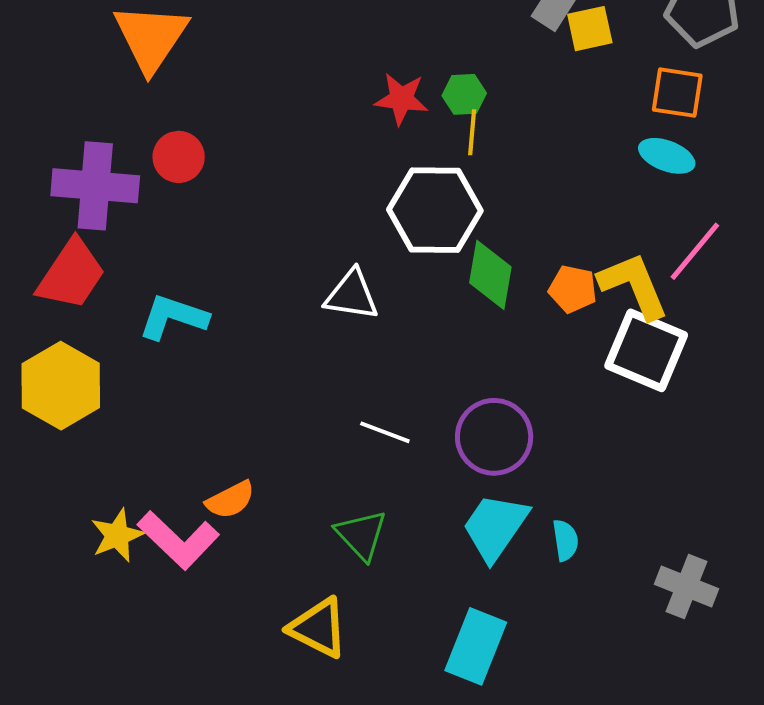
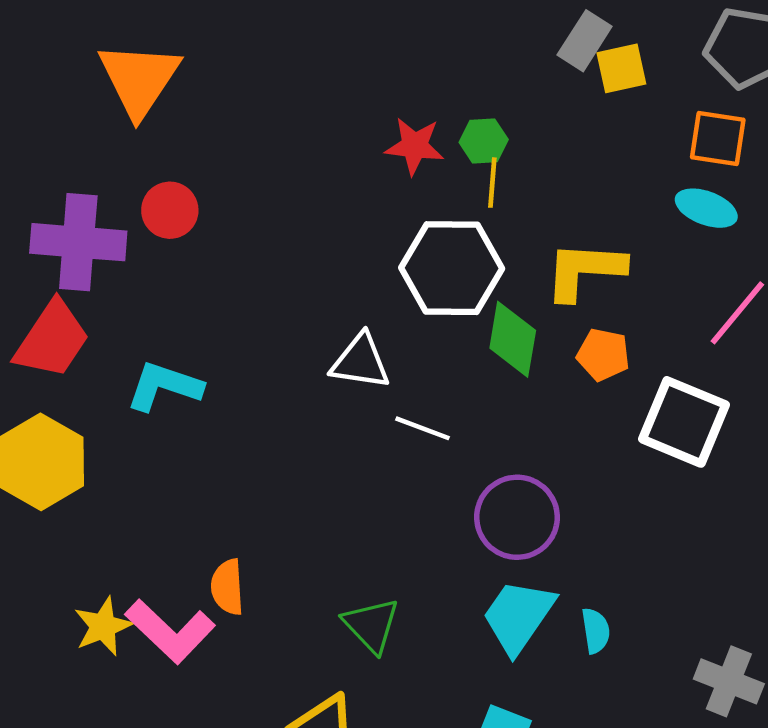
yellow L-shape: (634, 286) -> (585, 270), moved, turned -64
white line: (385, 432) -> (423, 428), moved
orange semicircle: (230, 500) -> (227, 587), turned 114

